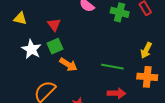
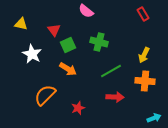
green cross: (120, 12) -> (99, 42), moved
green square: (55, 46) -> (68, 45), moved
green line: (112, 67) -> (111, 71), turned -40

